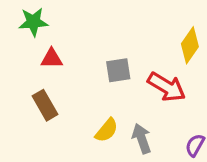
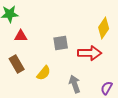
red arrow: (167, 87) -> (90, 53), turned -30
yellow semicircle: (107, 130) -> (44, 73), moved

